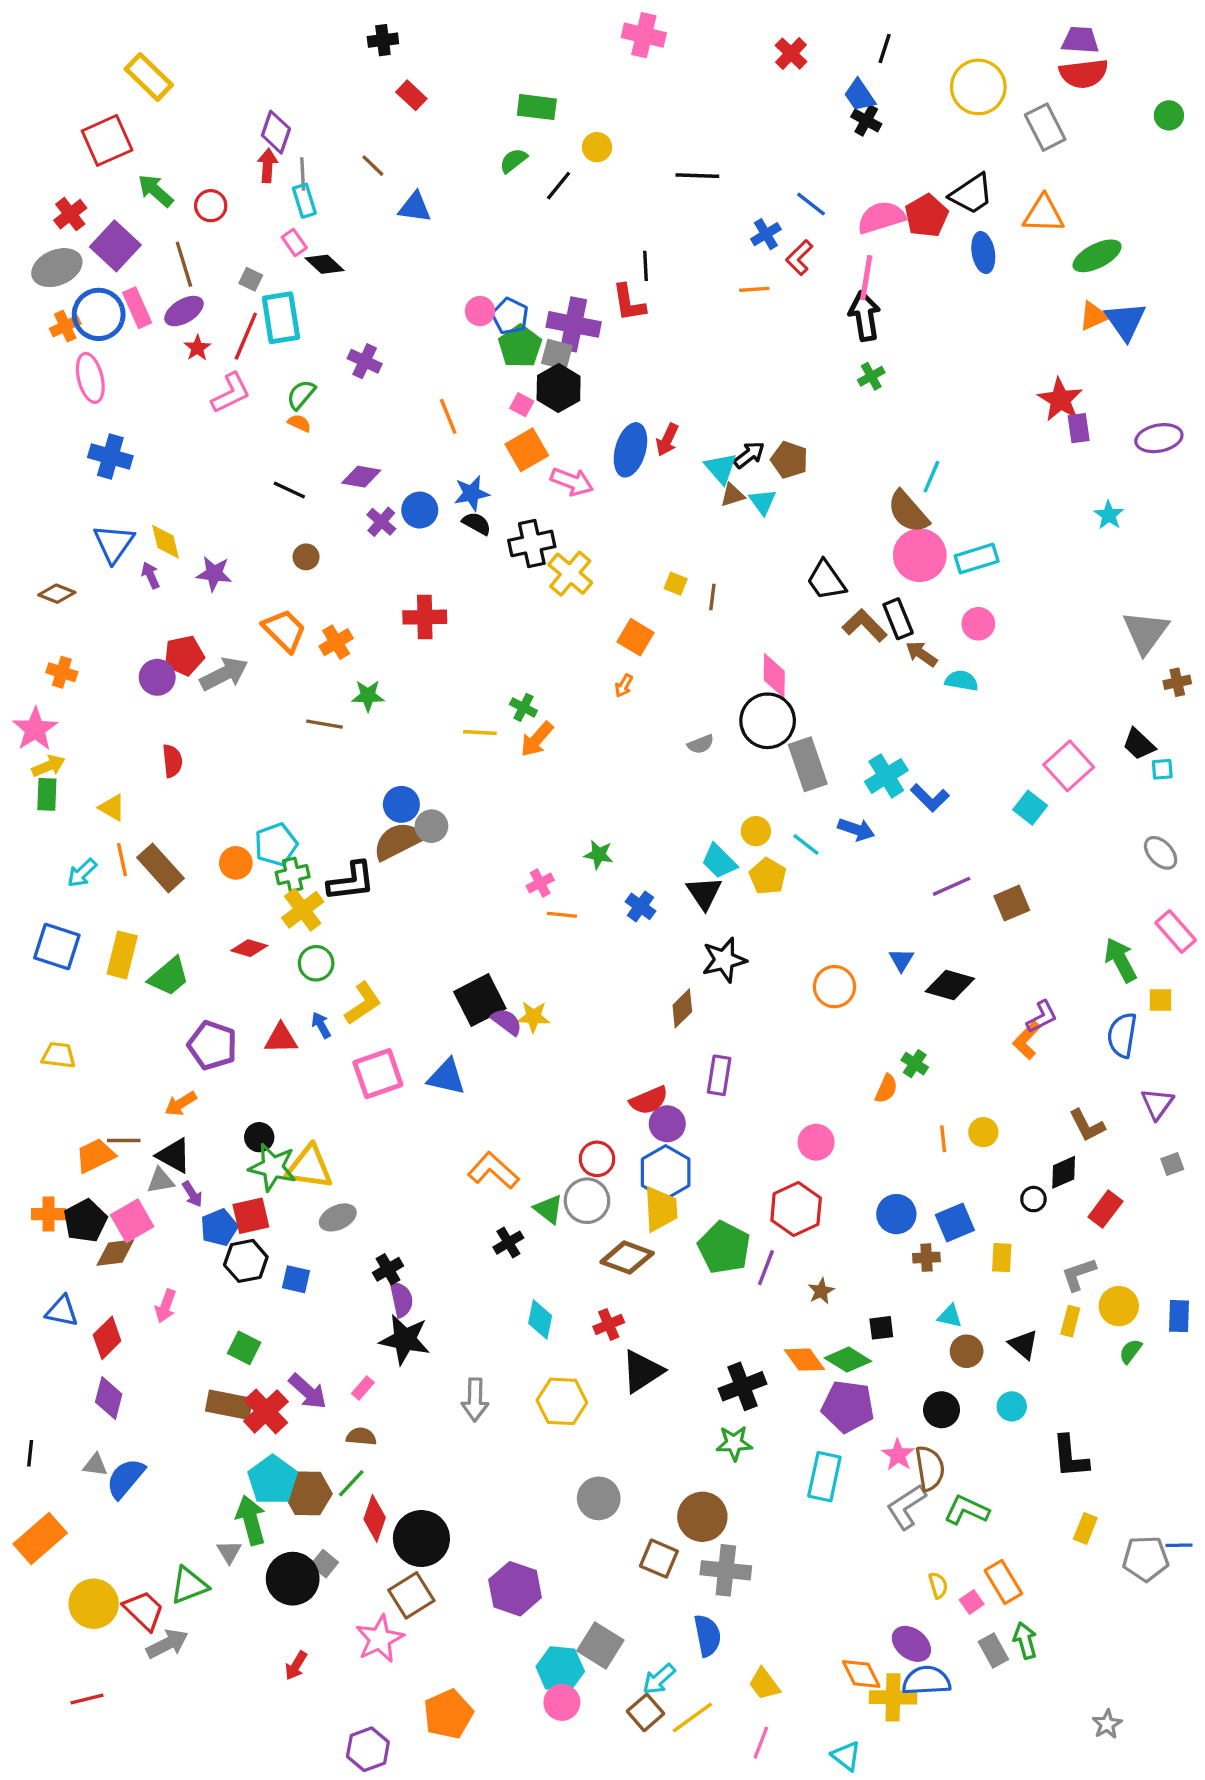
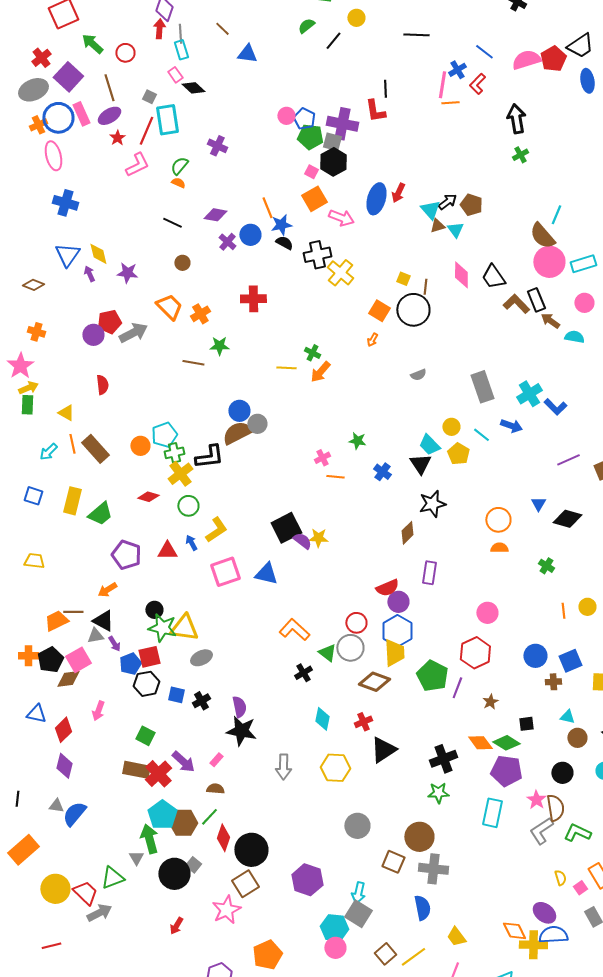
pink line: (866, 278) -> (442, 85), moved
green pentagon: (520, 346) -> (310, 137), turned -30
orange line: (448, 416) -> (267, 208), moved
pink diamond: (774, 676) -> (461, 275), moved
black circle: (768, 721) -> (413, 310), moved
blue square: (57, 947) -> (33, 496), size x0.7
orange semicircle: (886, 1089) -> (499, 548), moved, turned -114
black cross: (388, 1269) -> (201, 701), moved
cyan arrow: (659, 1679) -> (358, 893), moved, turned -35

